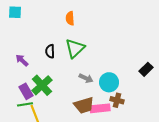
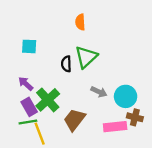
cyan square: (15, 12) -> (29, 46), moved
black semicircle: (50, 51) -> (66, 64), moved
purple arrow: (22, 60) -> (26, 84), moved
brown trapezoid: (84, 105) -> (74, 120), moved, turned 145

